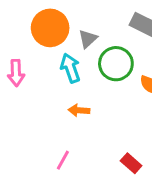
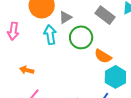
orange arrow: (79, 110) -> (27, 70), moved

